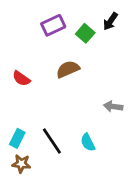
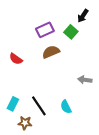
purple rectangle: (53, 25) -> (45, 30), moved
green square: (85, 33) -> (71, 32), moved
brown star: (21, 164) -> (25, 123), moved

